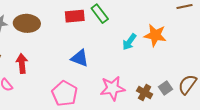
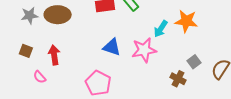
pink star: (112, 88) -> (144, 50), moved
gray square: (165, 88) -> (194, 62), moved

